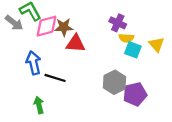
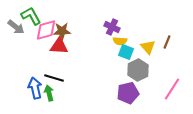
red triangle: (76, 43) -> (59, 46), moved
blue arrow: (33, 63) -> (35, 88), moved
gray hexagon: (115, 82) -> (138, 70), moved
green arrow: (39, 105) -> (49, 93), moved

